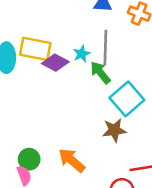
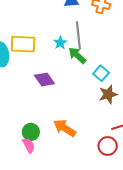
purple diamond: (55, 63) -> (44, 79), moved, turned 35
cyan square: (127, 99) -> (101, 73), size x0.6
brown star: (114, 130) -> (108, 94), moved

